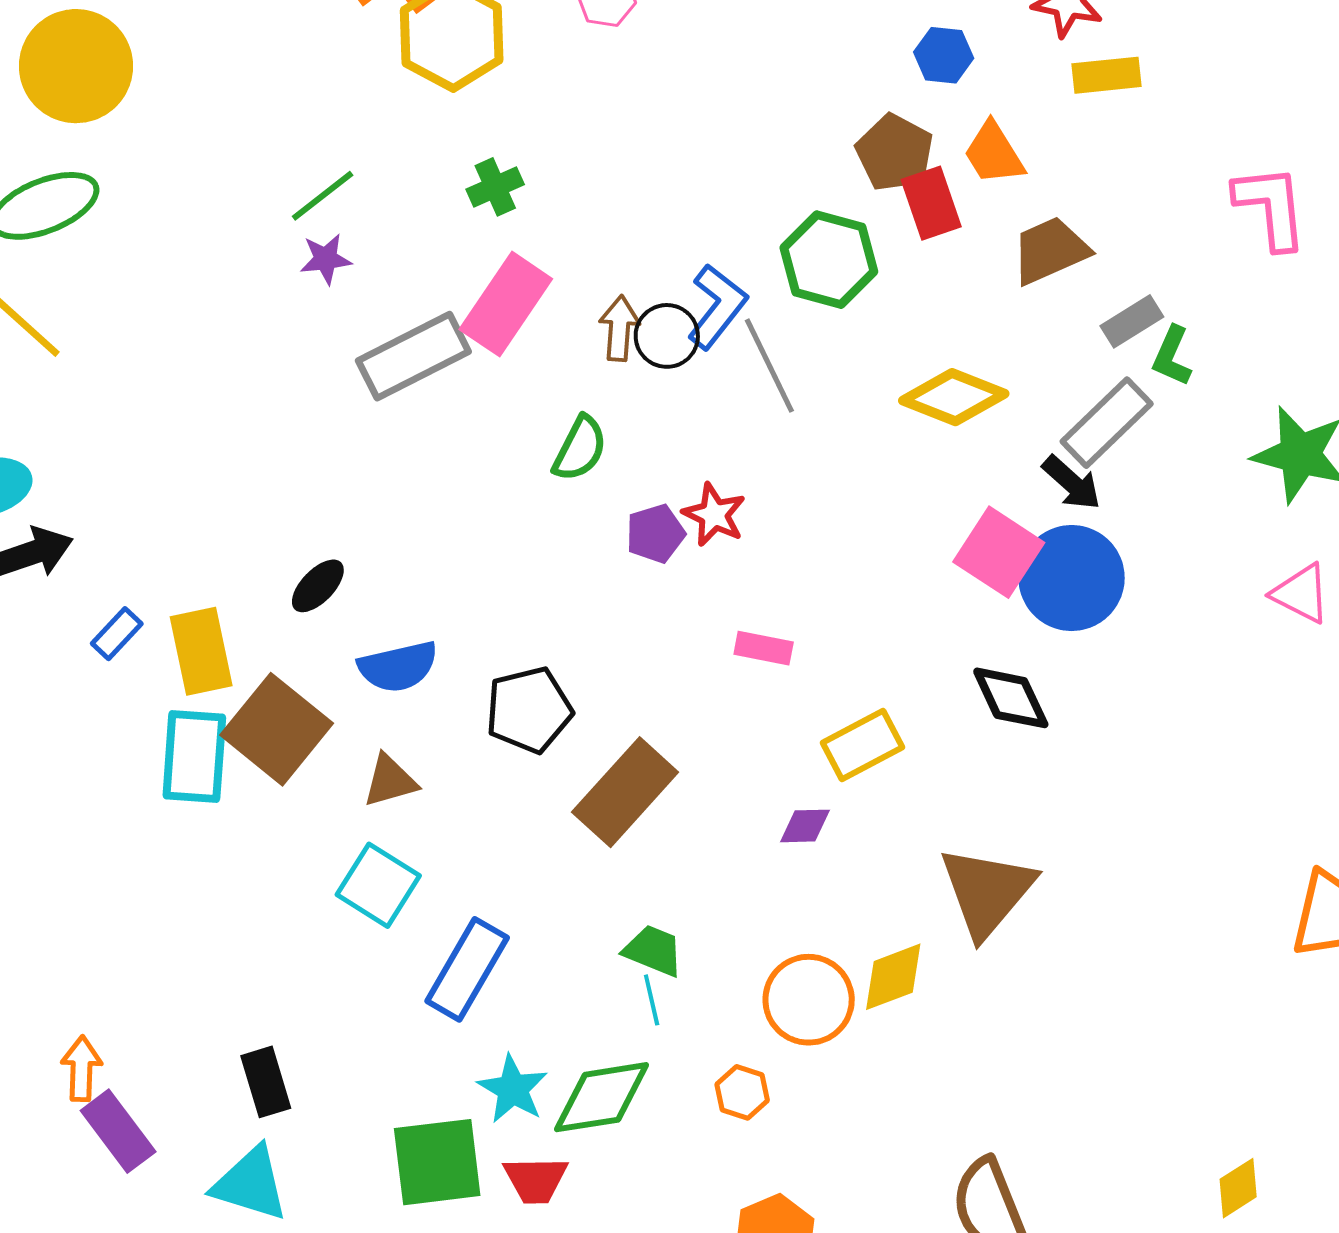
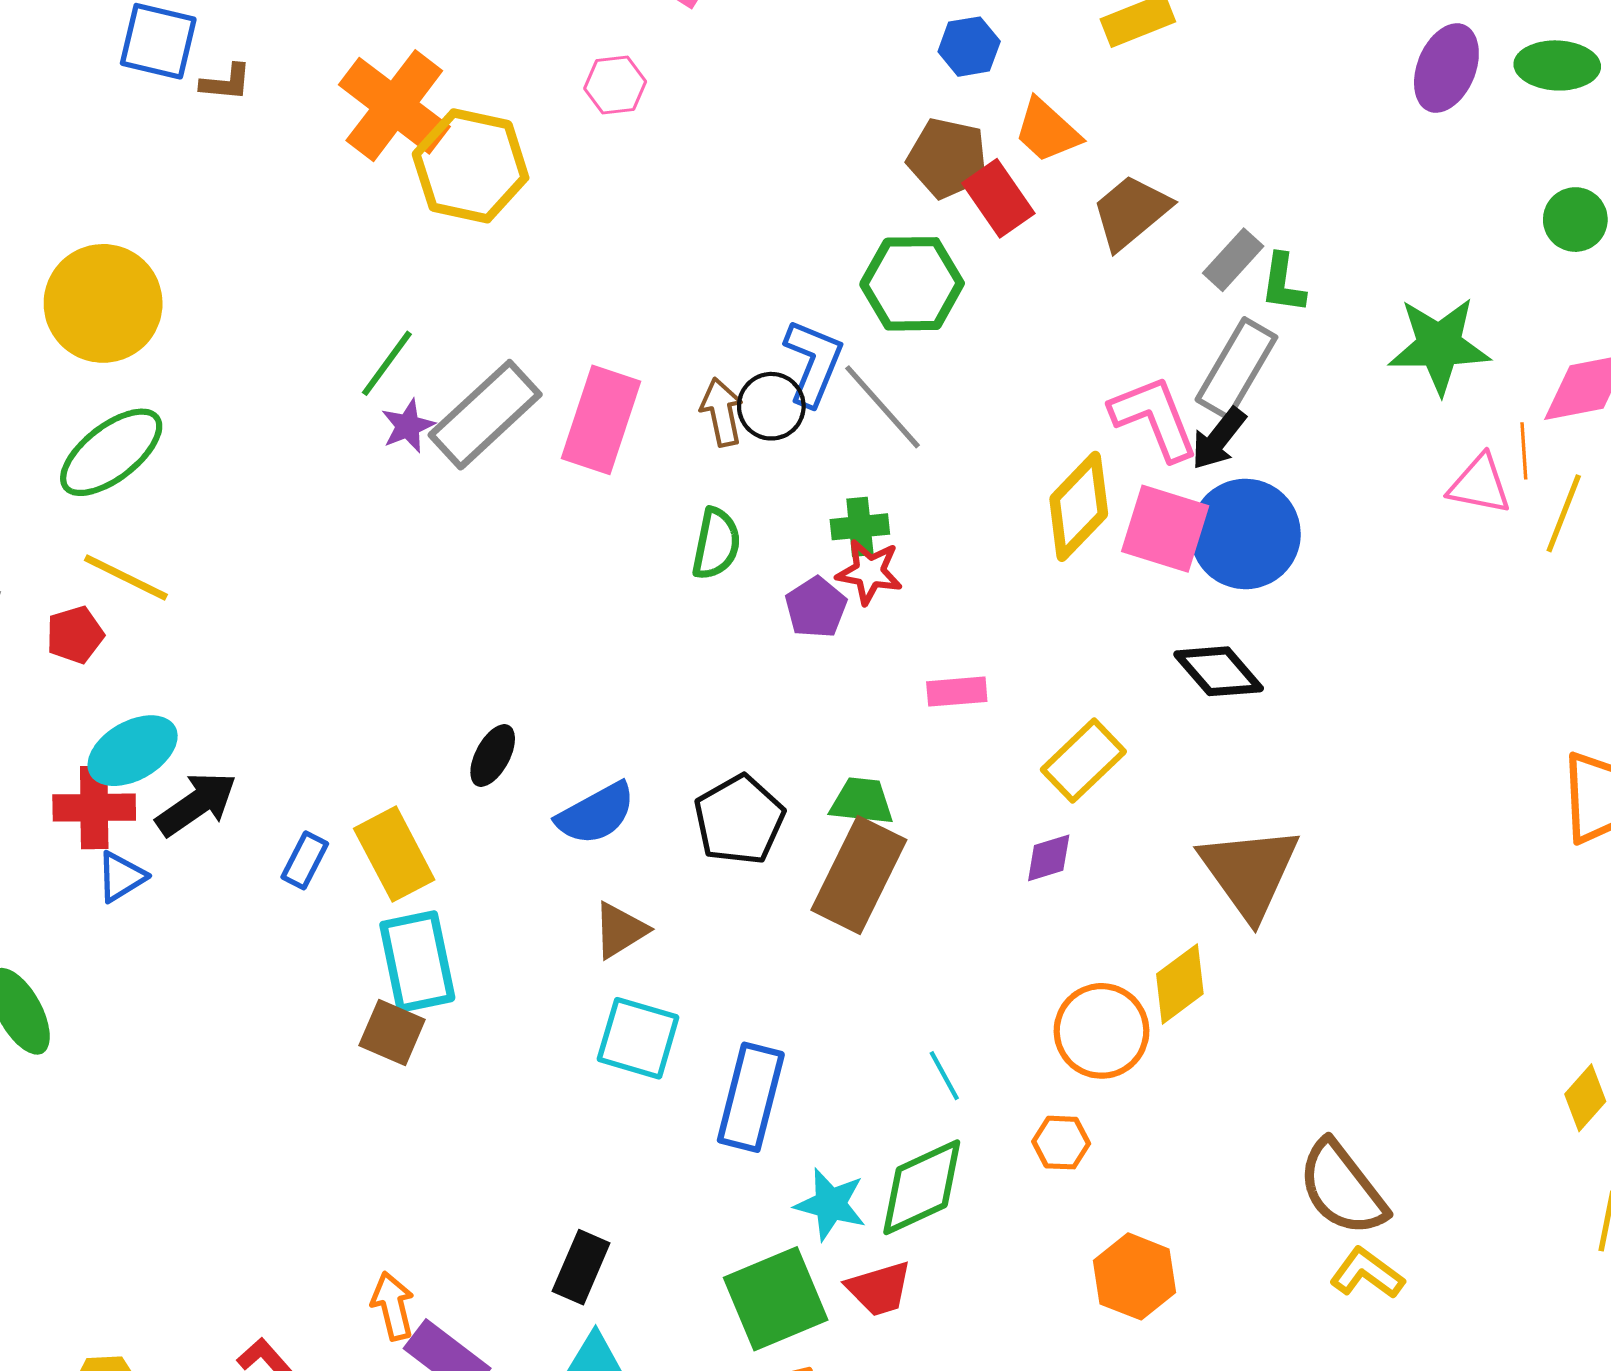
green cross: (495, 187) -> (860, 527), moved, turned 34
pink L-shape: (1271, 207) -> (1154, 418), moved
gray rectangle: (413, 356) -> (485, 415), moved
yellow diamond: (954, 397) -> (1079, 506), moved, turned -52
black arrow: (1072, 483) -> (1218, 439), turned 102
brown square: (277, 729) -> (392, 1032), moved, size x0.6
green trapezoid: (653, 951) -> (862, 801), moved
black rectangle: (266, 1082) -> (581, 1267), turned 56

